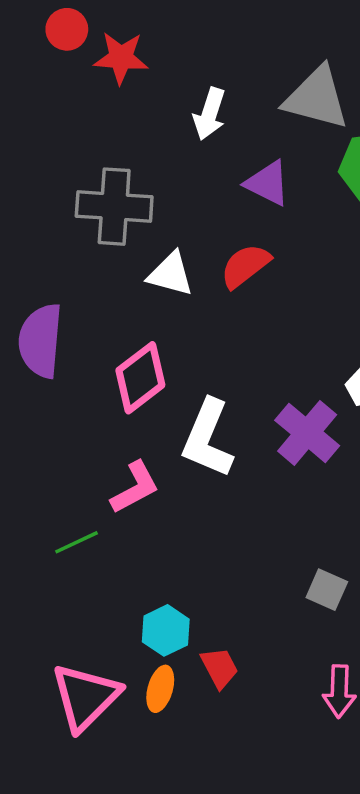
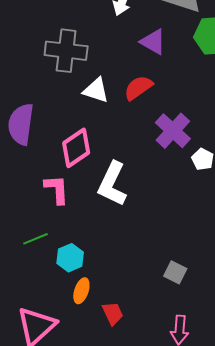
purple cross: (307, 433) -> (173, 131), moved
pink L-shape: (135, 488) -> (57, 189), moved, turned -68
cyan hexagon: (166, 630) -> (70, 258), moved
orange ellipse: (160, 689) -> (81, 291), moved

